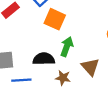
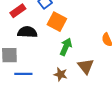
black semicircle: (44, 59) -> (27, 32), moved

